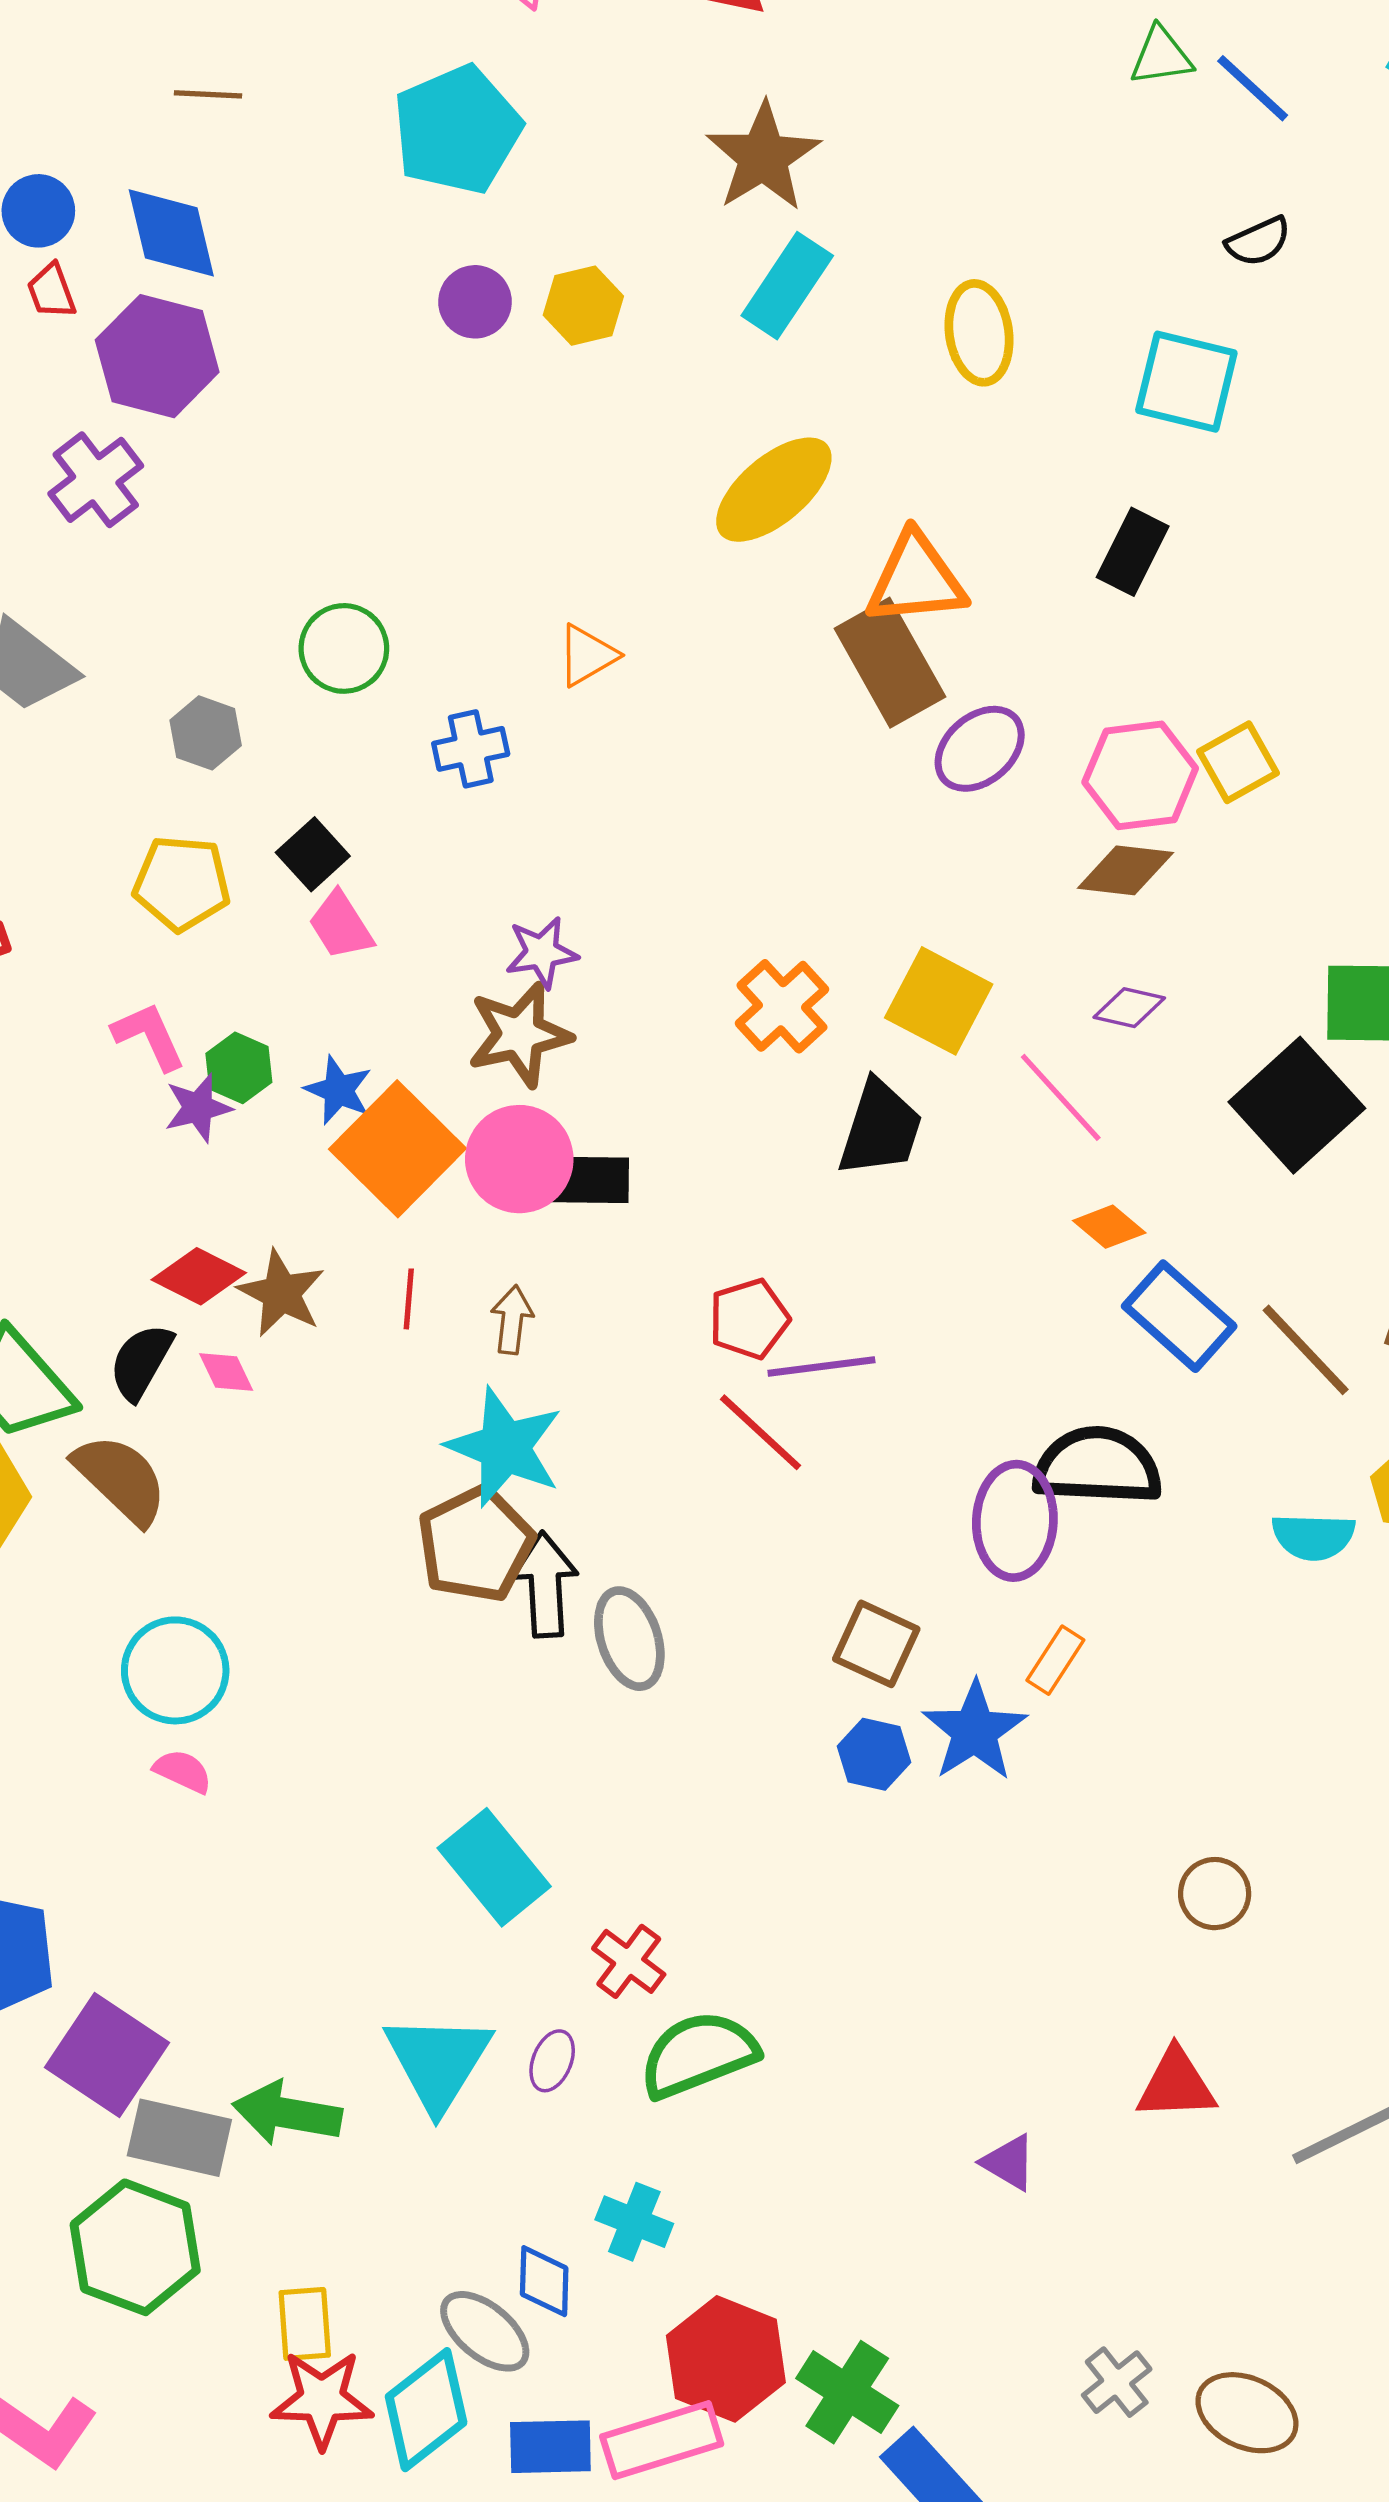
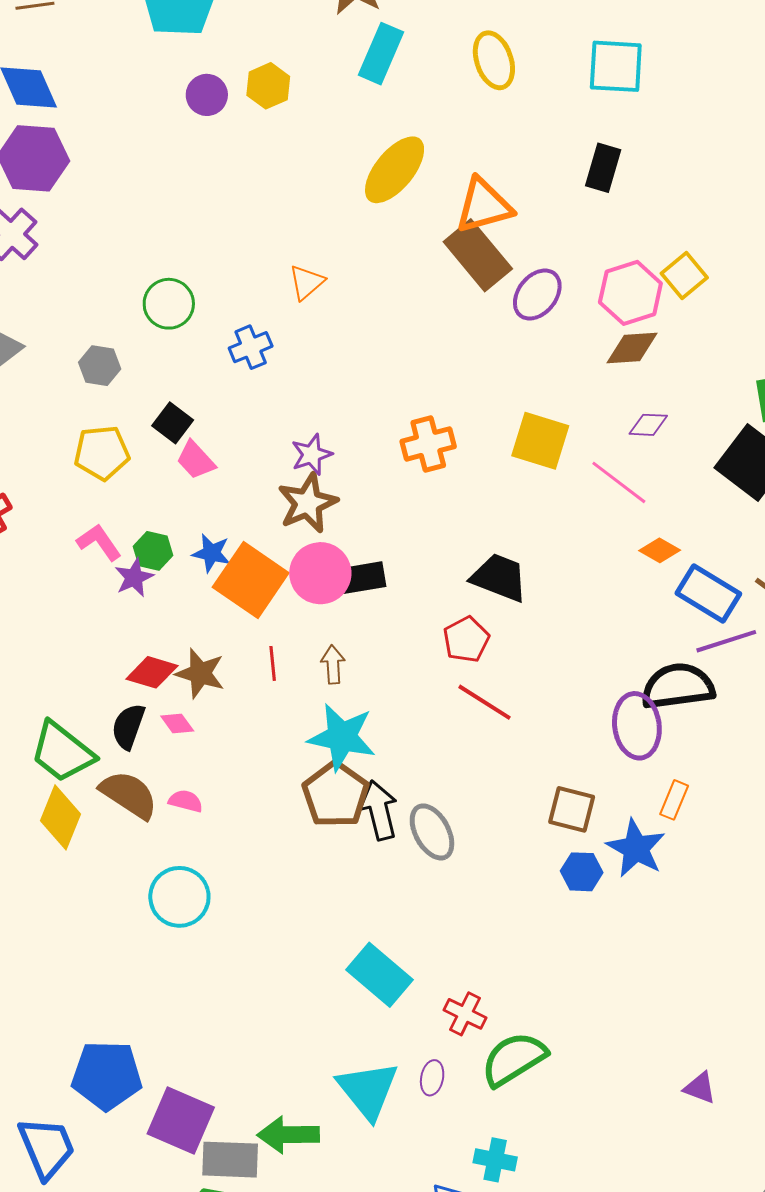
orange cross: (782, 1006) -> (428, 444), moved, turned 38
black trapezoid: (880, 1128) -> (499, 578), moved, turned -76
purple line: (821, 1366) -> (726, 641), moved
pink semicircle: (183, 1771) -> (186, 801), moved

